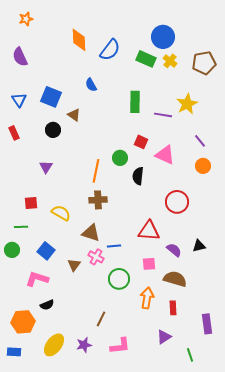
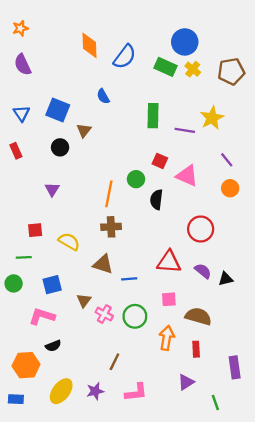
orange star: (26, 19) -> (20, 28), moved
brown triangle: (74, 115) -> (84, 130), turned 32
purple semicircle: (174, 250) -> (203, 271), moved
blue square: (46, 251) -> (52, 285), turned 36
pink cross: (96, 257) -> (104, 314), moved

